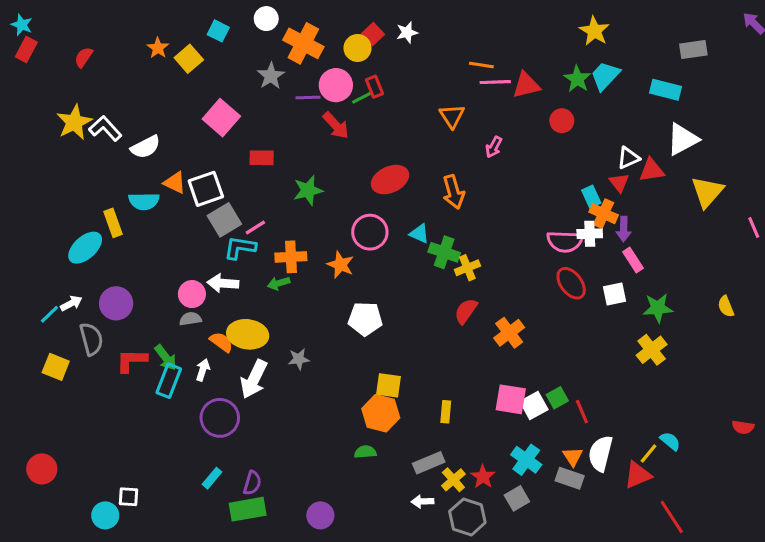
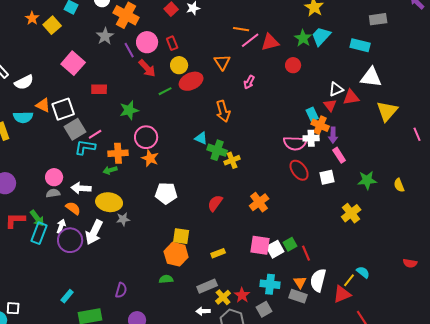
yellow circle: (358, 48) -> (179, 65), moved
pink line: (495, 82) -> (250, 40), turned -36
purple line: (308, 98) -> (129, 50), turned 63
green line: (362, 98) -> (165, 91), moved
white triangle: (683, 139) -> (371, 77), turned 35
red ellipse: (390, 180) -> (191, 81), moved
pink circle: (370, 232) -> (146, 137), moved
white arrow: (223, 283) -> (81, 188), moved
green star: (658, 308) -> (367, 180), moved
red semicircle: (466, 311) -> (215, 203), moved
yellow ellipse: (248, 334) -> (109, 202), moved
yellow rectangle: (446, 412) -> (218, 253), turned 64
purple circle: (220, 418) -> (70, 240), moved
cyan cross: (526, 460) -> (270, 284), turned -30
purple semicircle: (252, 483) -> (121, 290), moved

